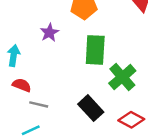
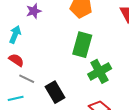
purple star: (49, 33) -> (34, 11), moved
black rectangle: (91, 108) -> (55, 92), moved

